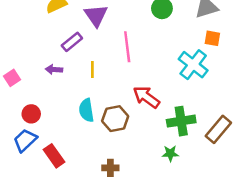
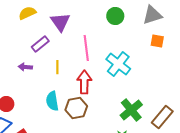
cyan cross: (193, 65) -> (118, 64), moved
red arrow: (146, 97) -> (84, 82), moved, turned 55
green cross: (181, 121) -> (131, 110), turned -30

